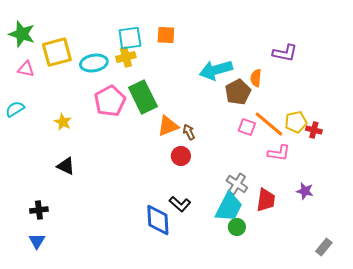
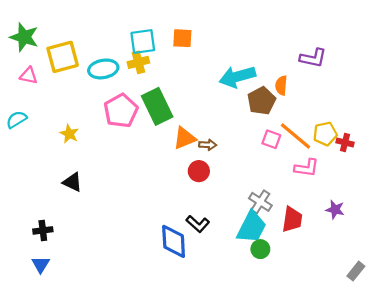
brown arrow: (189, 132) -> (208, 145), turned 119

